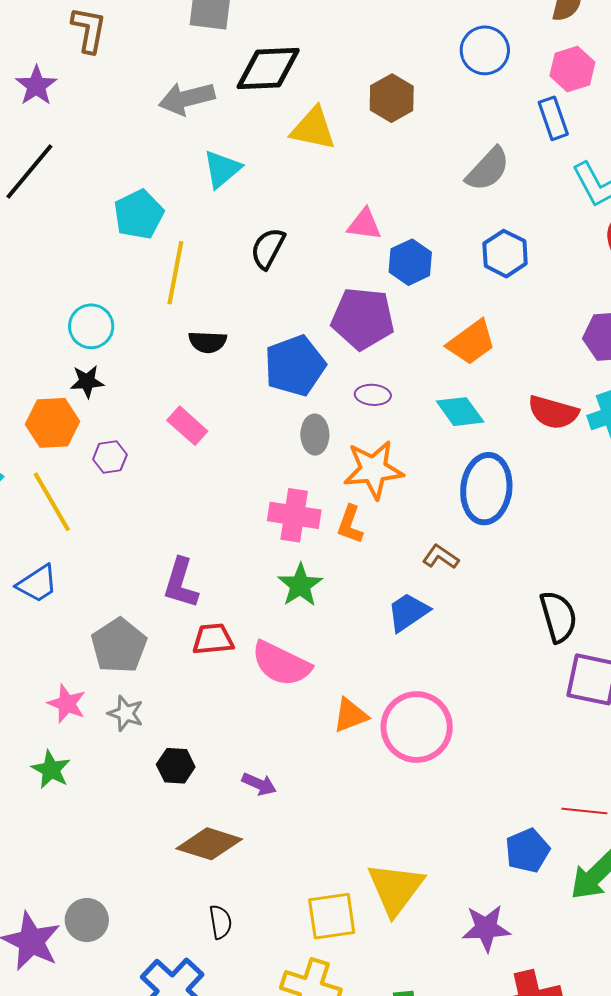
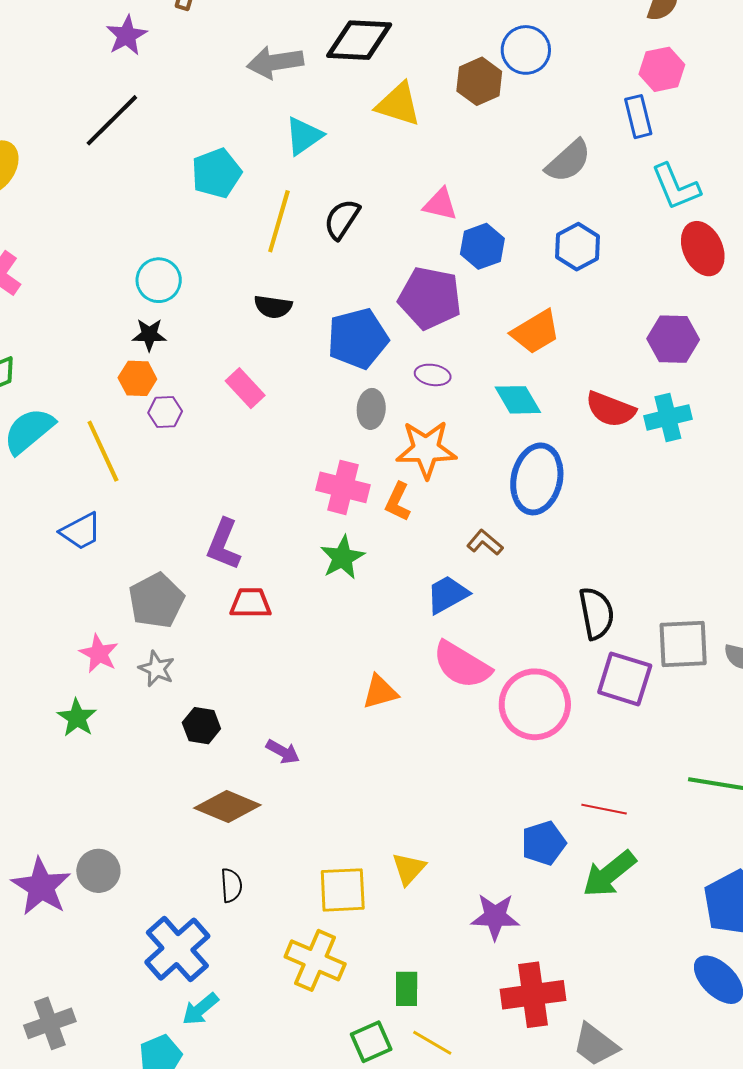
blue circle: (485, 50) -> (526, 50), moved
yellow line: (175, 273) -> (279, 221), moved
orange hexagon: (53, 423) -> (137, 378), moved, size x0.7
pink semicircle: (281, 664) -> (462, 665), moved
pink circle: (417, 727) -> (535, 704), moved
yellow triangle: (395, 889) -> (409, 869), size x0.6

